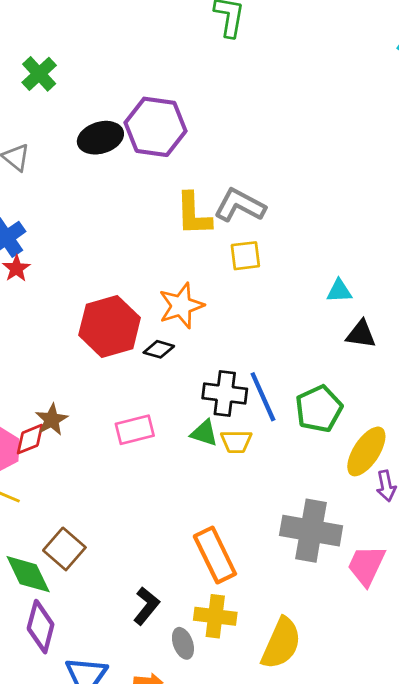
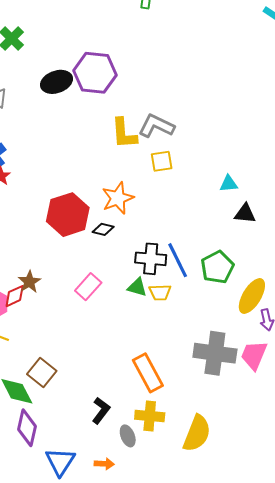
pink rectangle: (135, 430) -> (88, 287), turned -32
pink trapezoid: (366, 565) -> (254, 355), moved

